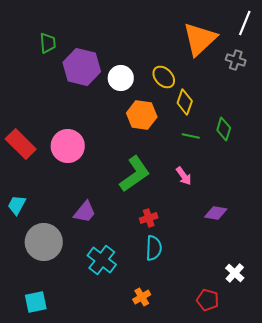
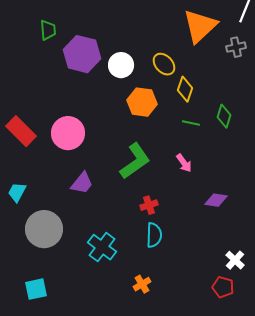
gray cross: (236, 60) -> (236, 47), turned -30
purple trapezoid: (85, 212) -> (82, 183), moved
red pentagon: (208, 300) -> (223, 287), moved

